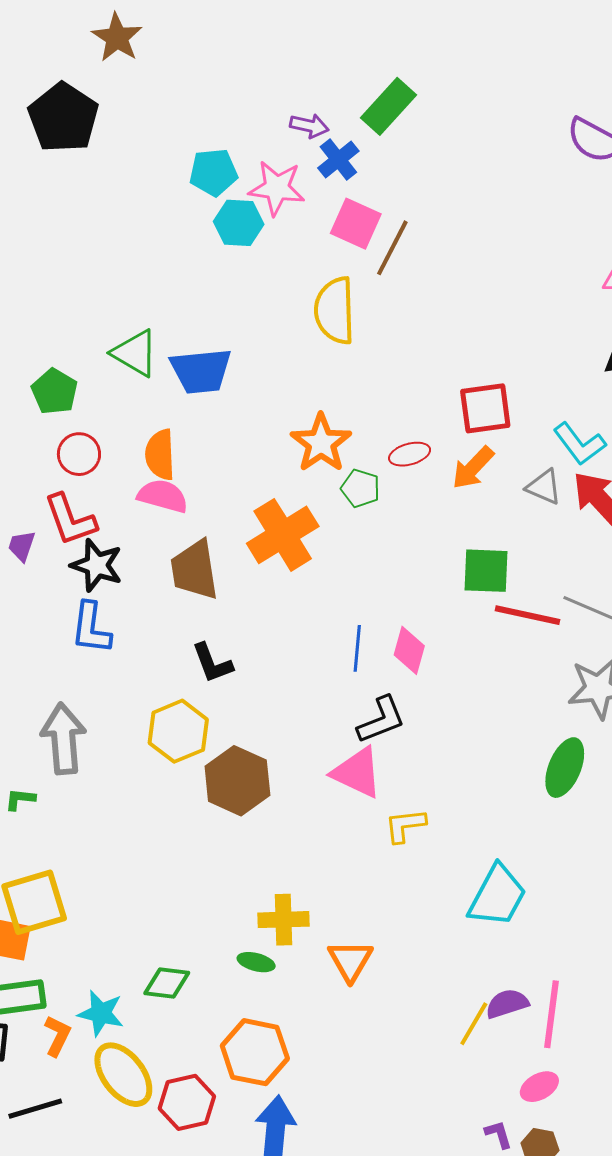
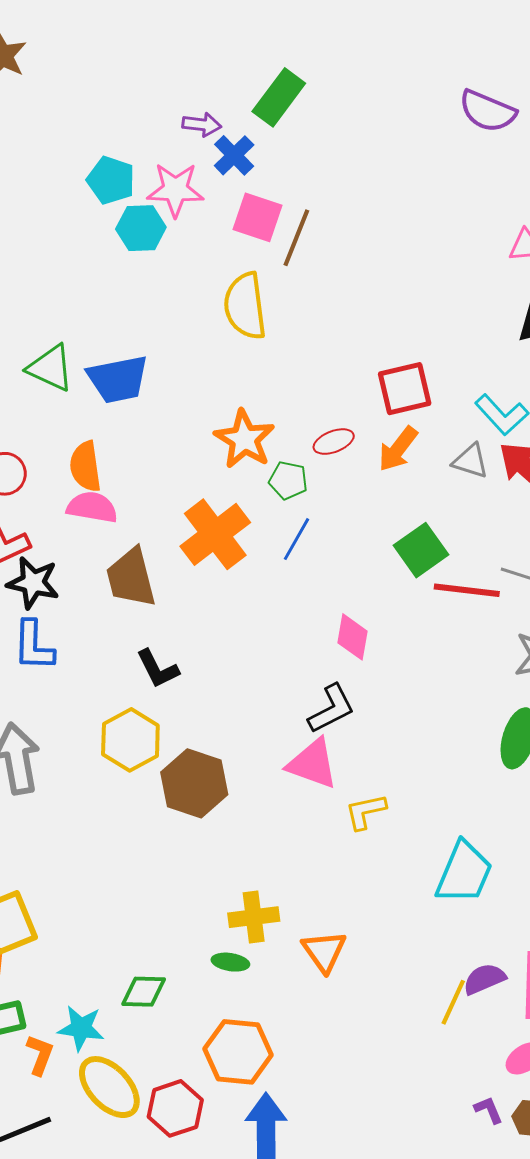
cyan pentagon: (213, 172) -> (111, 180), turned 30
green square: (486, 571) -> (421, 550), turned -32
blue line: (357, 648) -> (297, 539), moved, turned 30

